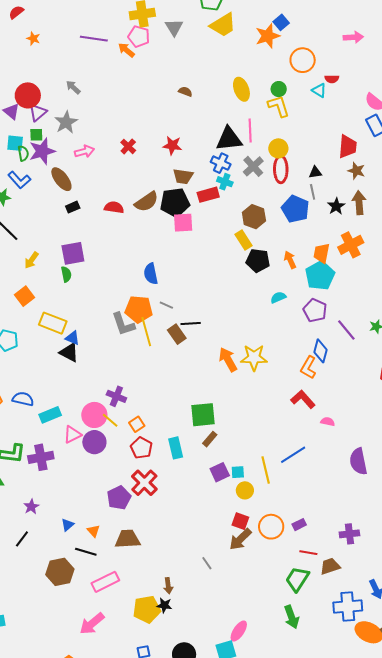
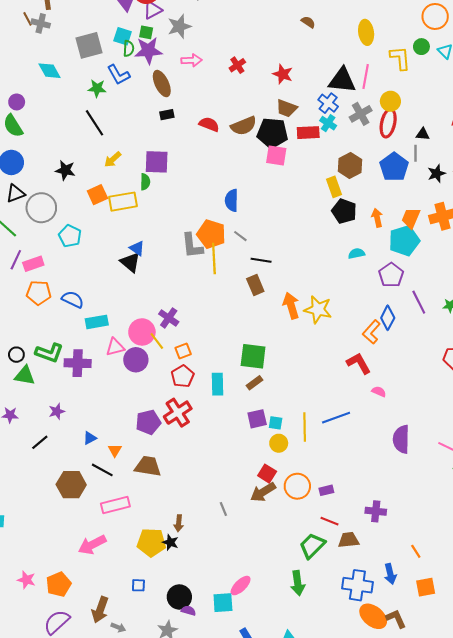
green circle: (279, 89) -> (421, 47), moved
yellow rectangle: (53, 323) -> (123, 202), moved, turned -44
brown rectangle: (177, 334) -> (255, 285), moved

